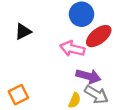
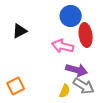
red ellipse: (99, 36) -> (86, 35), turned -60

